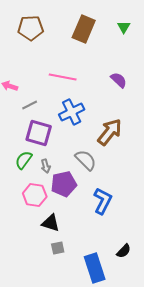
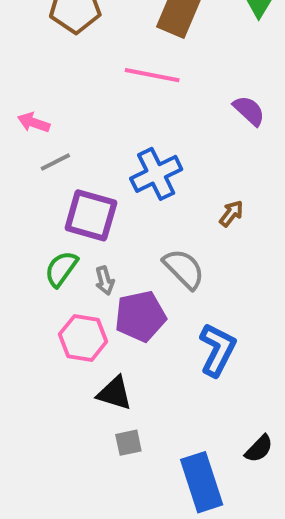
pink line: (63, 77) -> (152, 75), moved
gray line: (30, 105) -> (55, 162), moved
brown arrow: (110, 132) -> (231, 213), size x0.5

